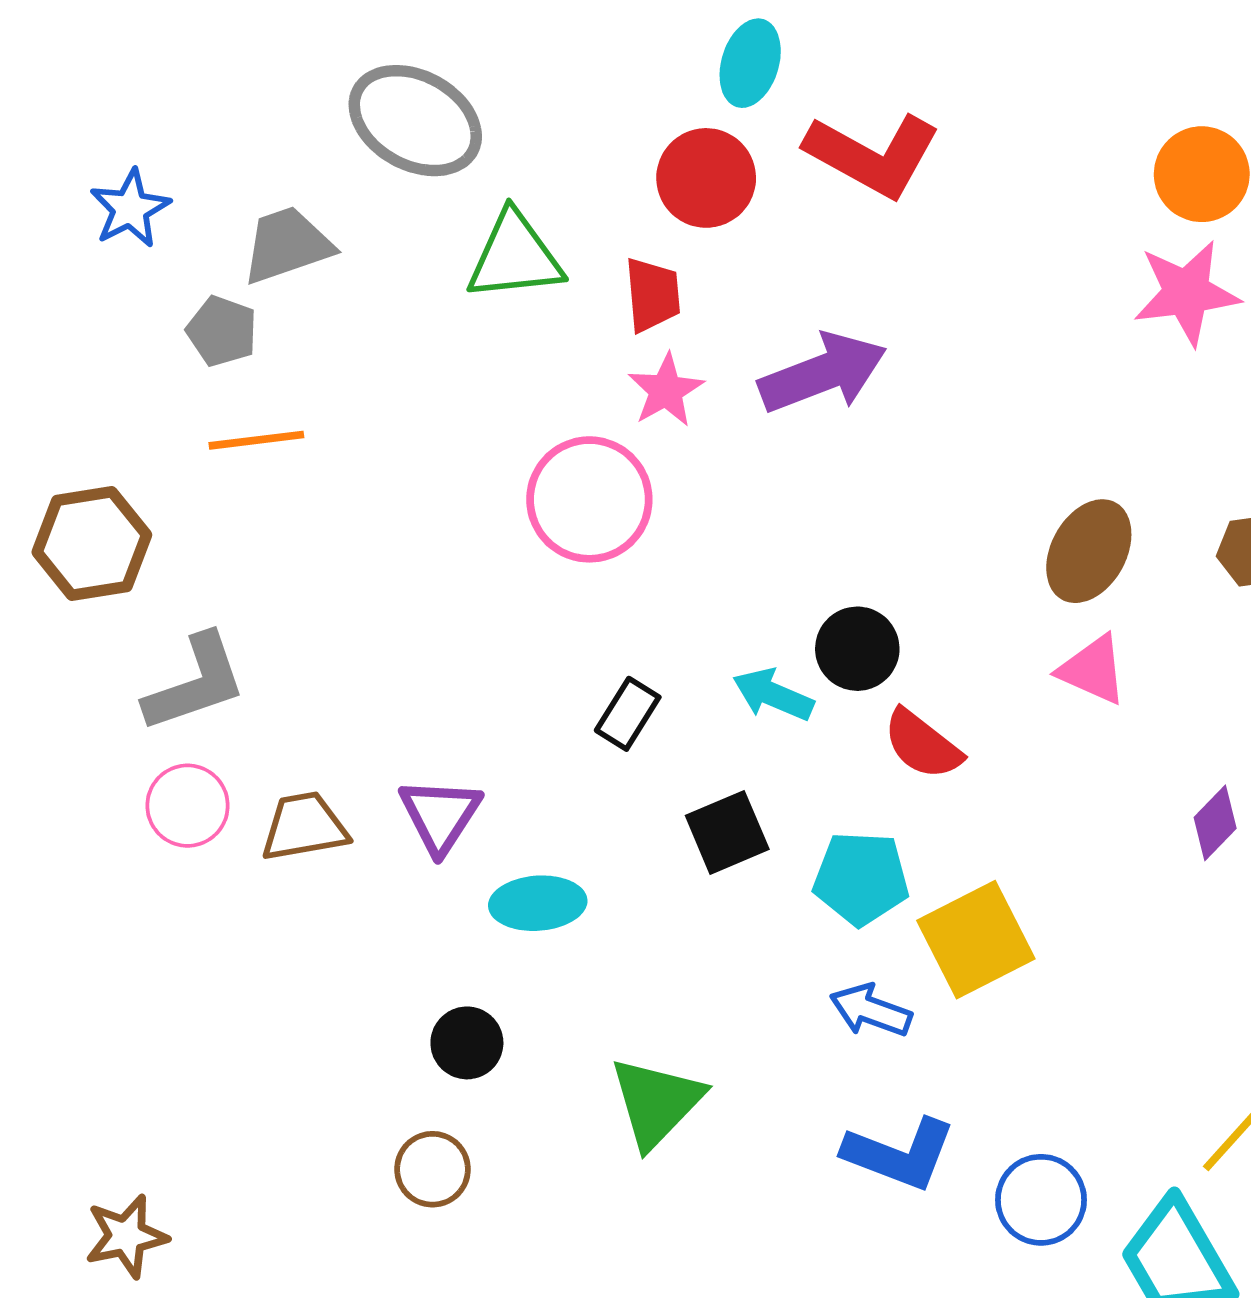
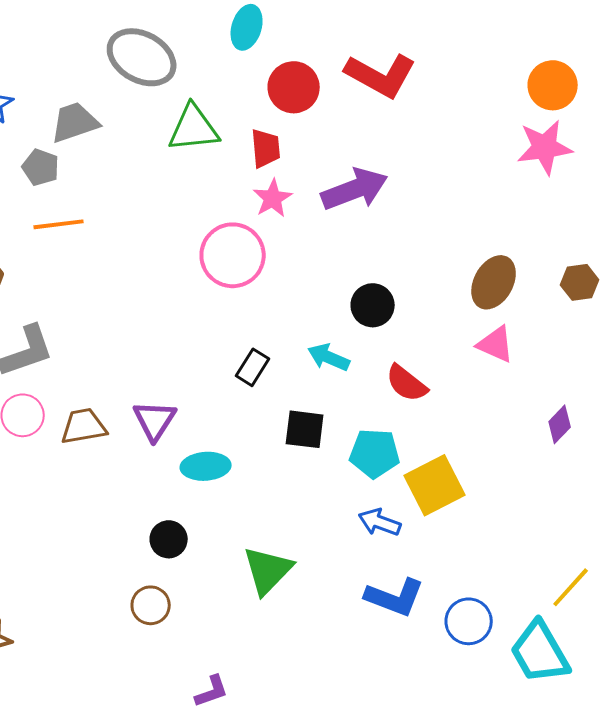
cyan ellipse: (750, 63) -> (247, 27), moved
black circle: (857, 649) -> (373, 305), moved
black square: (727, 832) -> (305, 429), turned 30

